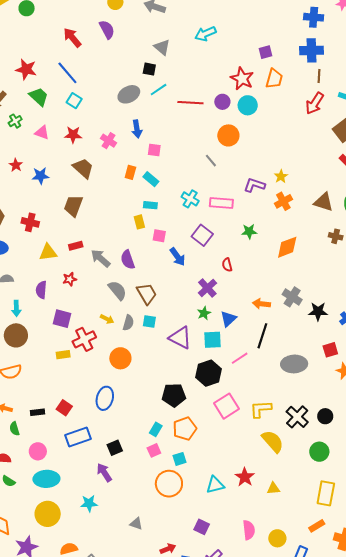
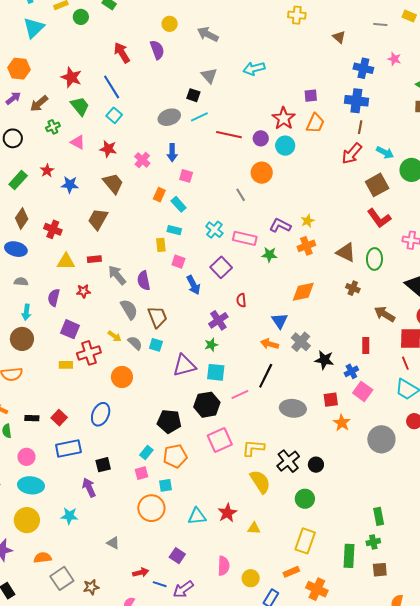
green star: (249, 231) -> (269, 255), moved
blue triangle: (228, 319) -> (280, 321), moved, turned -30
gray semicircle: (128, 323) -> (135, 343), turned -70
purple triangle: (180, 338) -> (184, 365), turned -50

